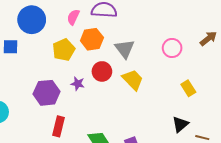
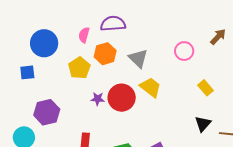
red circle: (102, 71) -> (122, 98), moved, size x1.4
purple hexagon: (47, 93) -> (47, 112), moved

